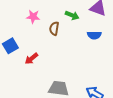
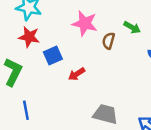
pink star: (33, 17) -> (85, 23), size x1.5

